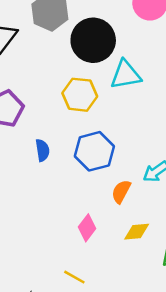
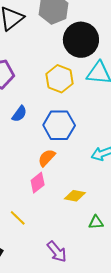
blue semicircle: (42, 150) -> (19, 114), turned 30
orange semicircle: (121, 192) -> (47, 158), moved

